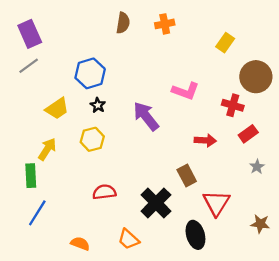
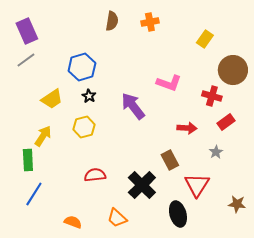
gray star: (257, 167) -> (216, 152), moved

